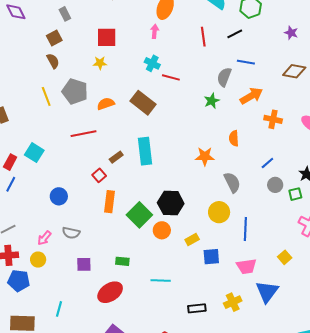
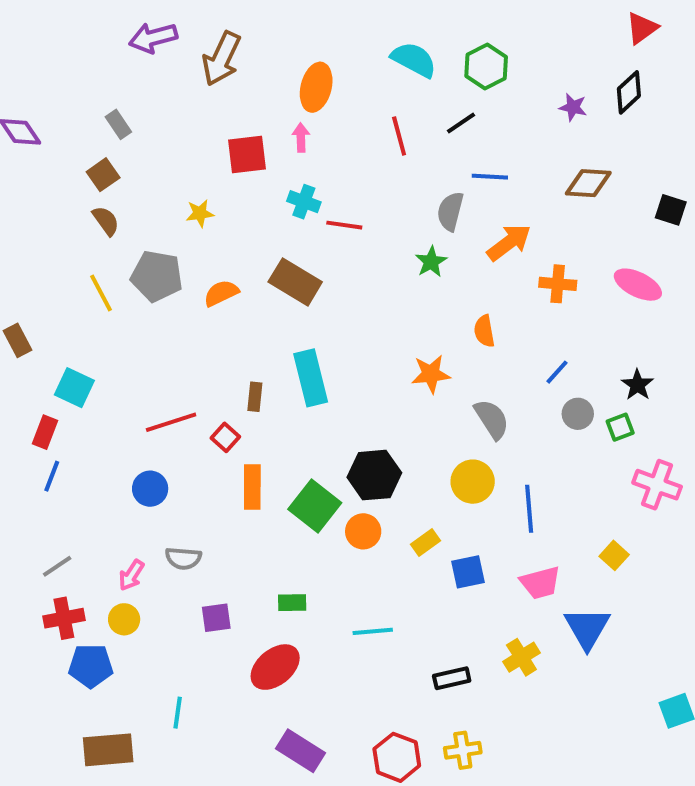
red square: (107, 37) -> (247, 154), moved
red line: (83, 134) -> (171, 422), moved
cyan square: (34, 153) -> (74, 388), moved
brown rectangle: (116, 157) -> (255, 397), turned -40

